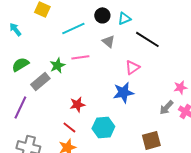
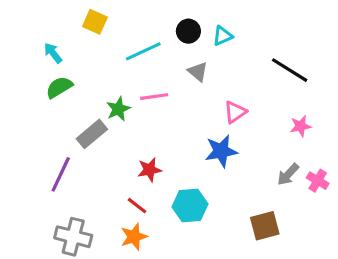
black line: (147, 39) -> (290, 70), moved
green semicircle: (20, 64) -> (59, 87), moved
pink star: (180, 87) -> (301, 126), moved

